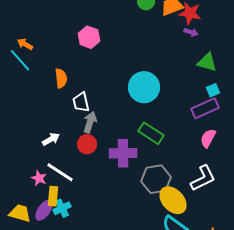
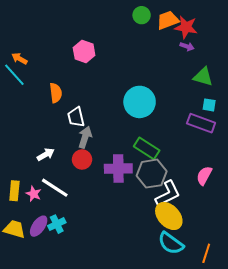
cyan square: (213, 90) -> (209, 105), turned 32
purple rectangle: (205, 108) -> (201, 123), turned 44
pink semicircle: (208, 138) -> (204, 176), moved
white L-shape: (203, 178) -> (168, 194), moved
gray hexagon: (156, 179) -> (152, 174), moved
yellow rectangle: (53, 196) -> (14, 191), moved

